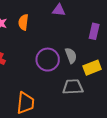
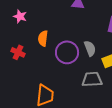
orange semicircle: (23, 22) -> (43, 38), moved

